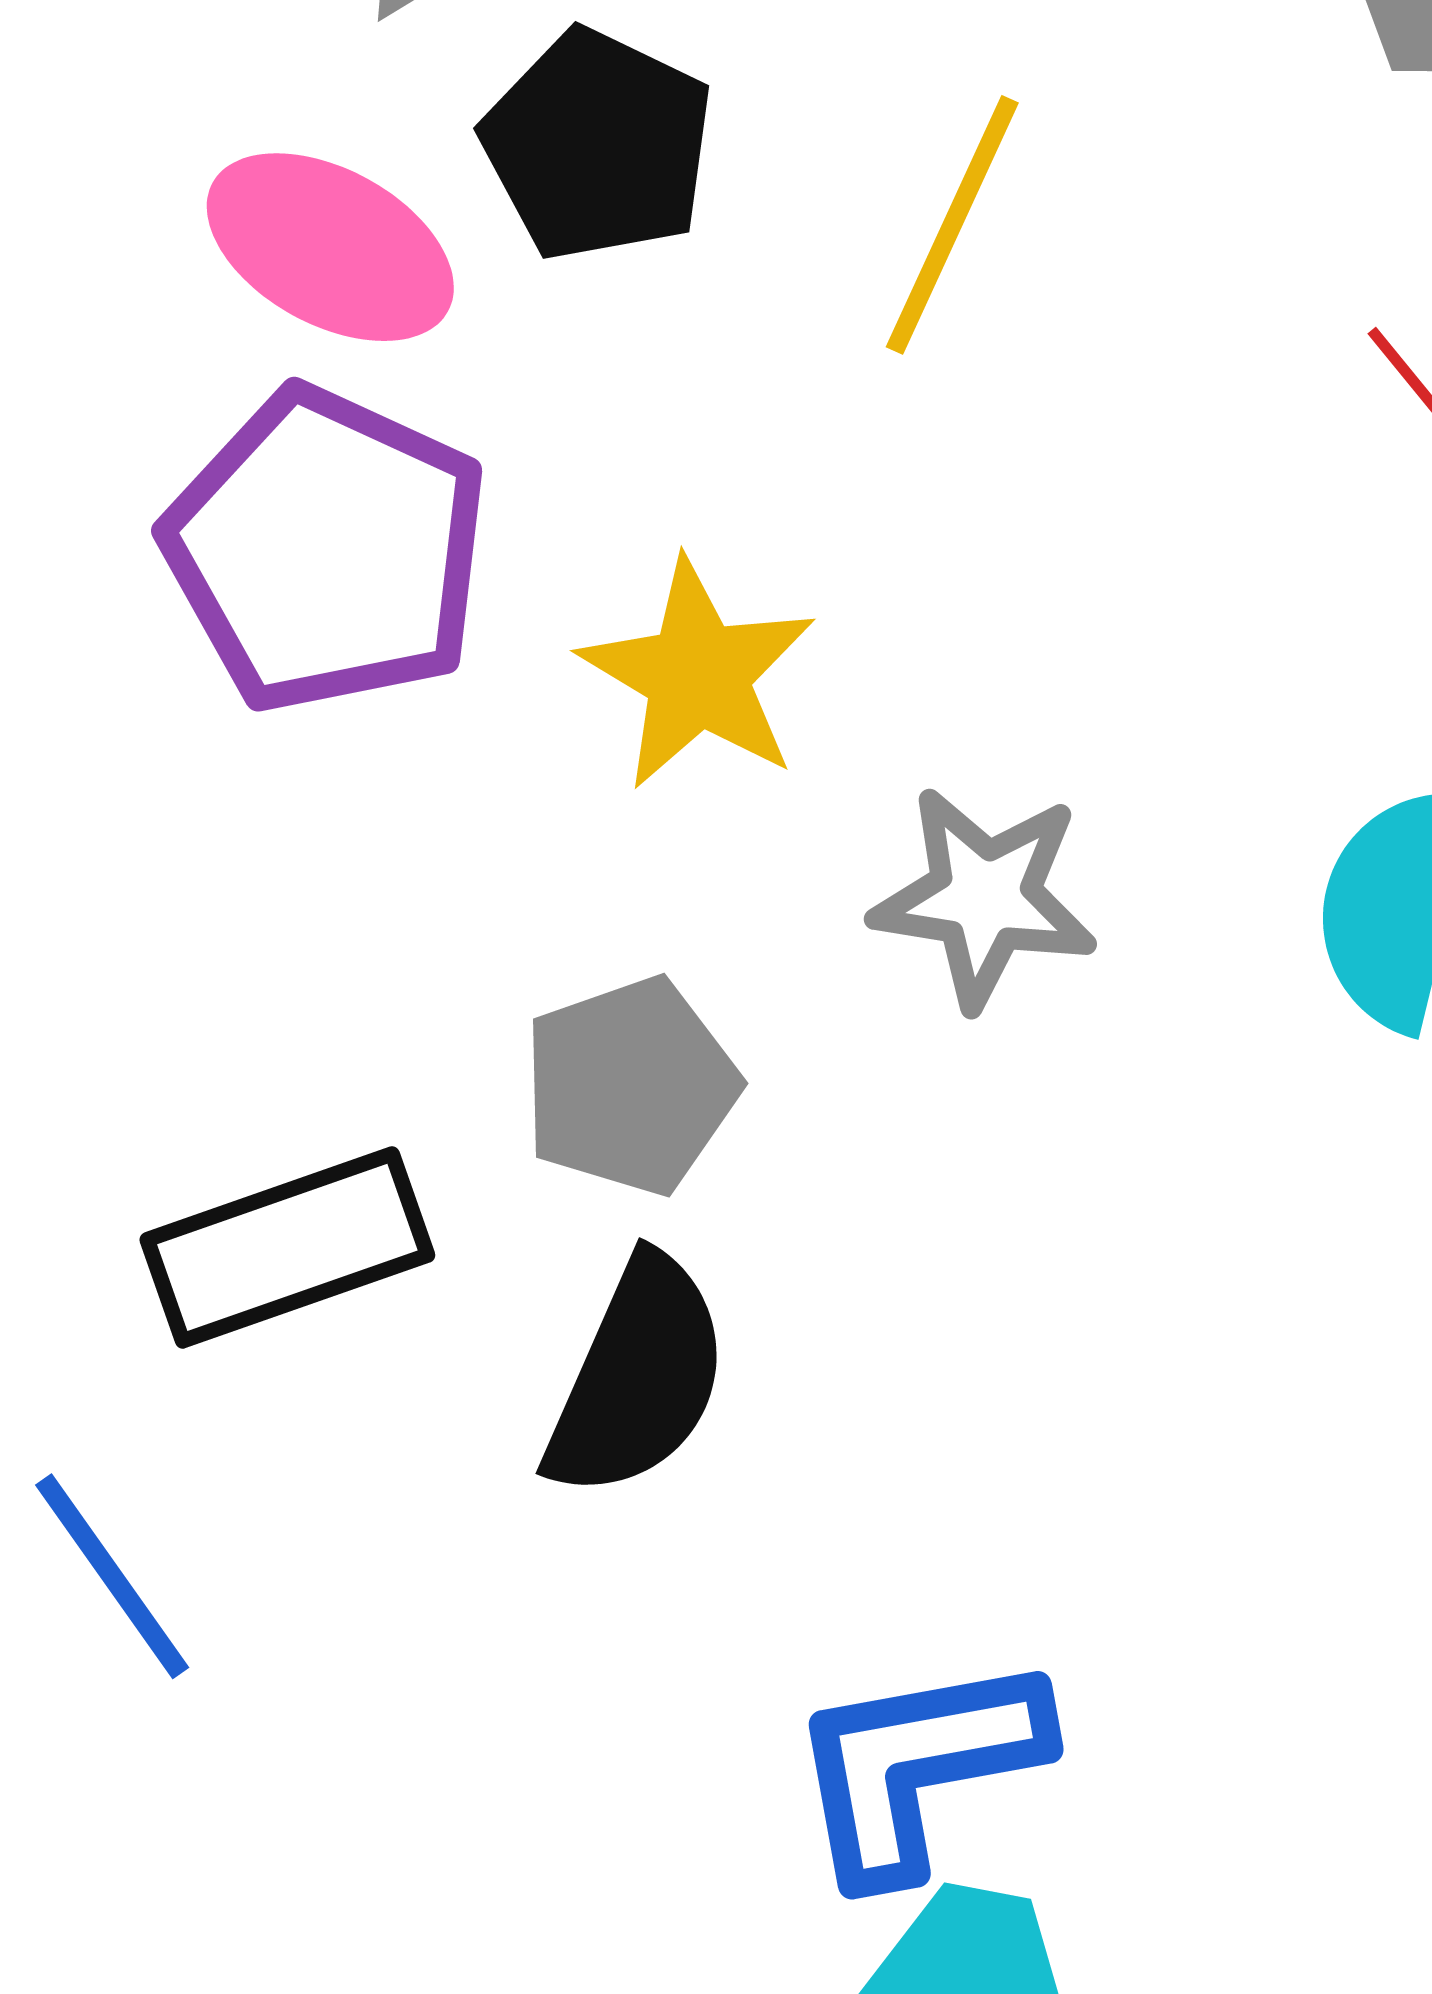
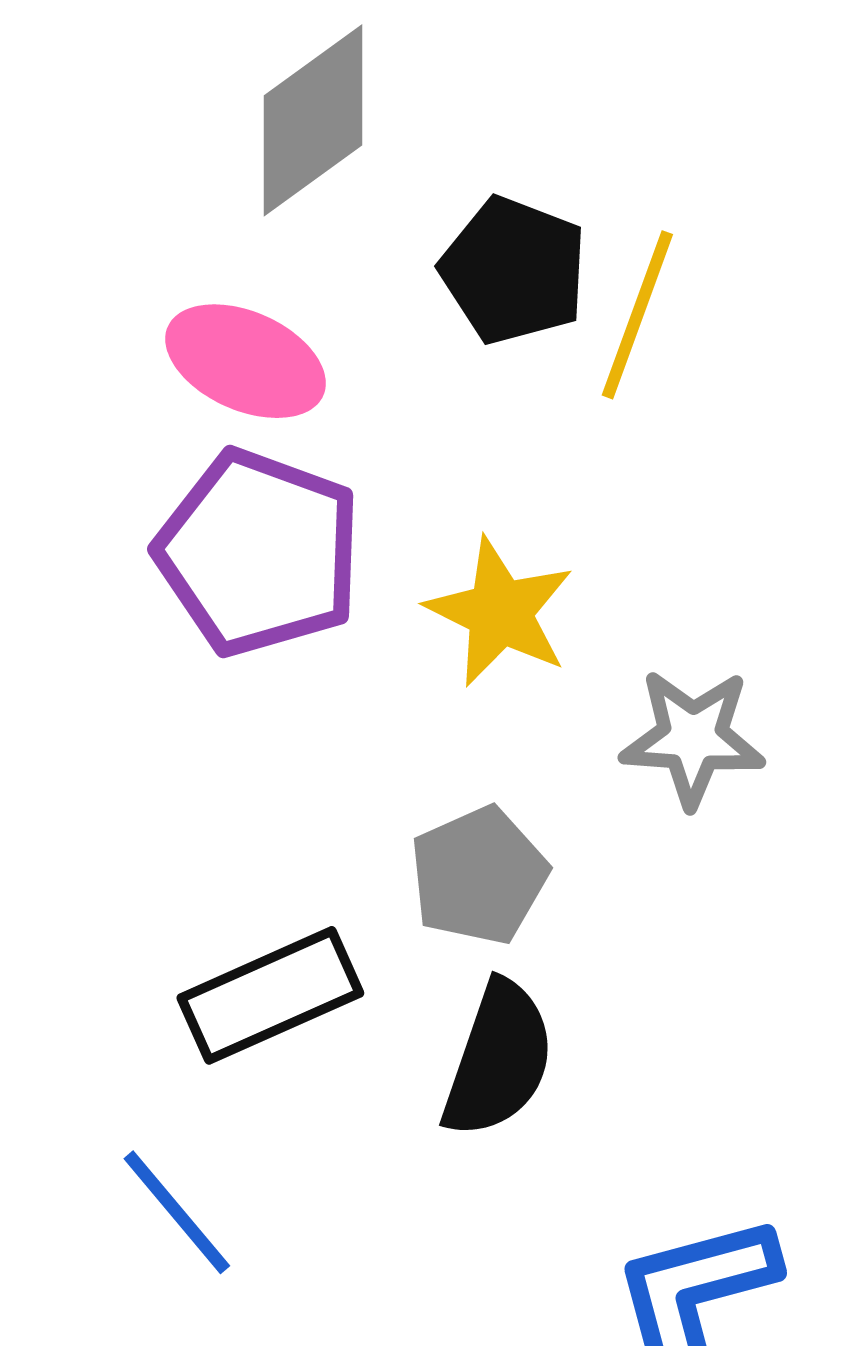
black pentagon: (598, 145) -> (514, 270), moved

